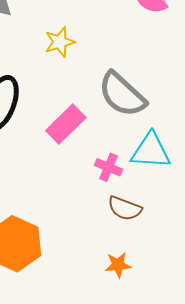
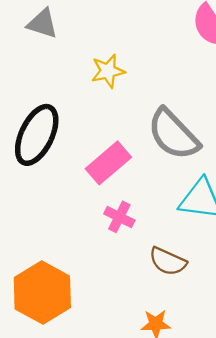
pink cross: (109, 167) -> (119, 217), moved

